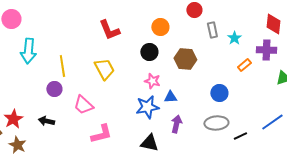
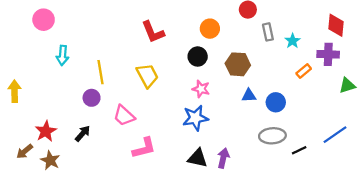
cyan arrow: (28, 51) -> (63, 55), size x0.7
blue triangle: (170, 97) -> (249, 96), moved
black arrow: (46, 121) -> (83, 134), turned 119
purple arrow: (176, 124) -> (223, 158), moved

